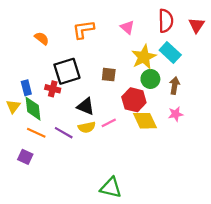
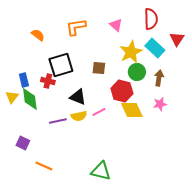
red triangle: (197, 25) -> (177, 39), moved
orange line: (36, 133) -> (44, 166), moved
purple line: (64, 133) -> (58, 121), turned -42

